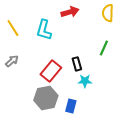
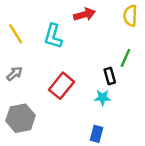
black rectangle: (77, 64) -> (110, 76), moved
gray hexagon: (46, 98) -> (21, 118), moved
blue rectangle: (71, 106) -> (97, 134), moved

